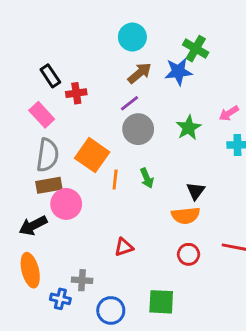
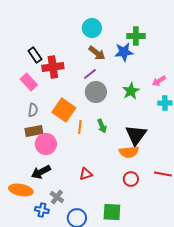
green cross: (196, 49) -> (136, 36), turned -30
brown arrow: (140, 73) -> (97, 53), turned 78
red cross: (76, 93) -> (53, 67), size x1.5
gray semicircle: (47, 155) -> (33, 110), size x0.6
black triangle: (196, 191) -> (136, 135), size x1.6
black arrow: (33, 226) -> (41, 172), moved
orange ellipse: (30, 270) -> (21, 190), turned -65
gray cross: (82, 280) -> (57, 197), turned 32

